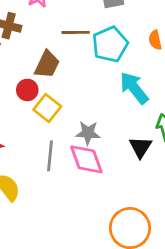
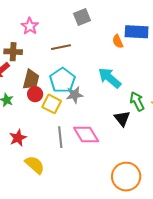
cyan pentagon: (110, 44) -> (62, 80), moved
brown trapezoid: (47, 64) -> (31, 80), moved
gray star: (88, 133) -> (75, 95), moved

